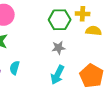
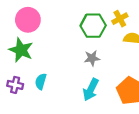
yellow cross: (83, 14) -> (120, 19), turned -32

